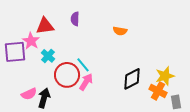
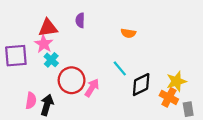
pink star: (31, 41) -> (44, 44), moved
cyan line: (83, 65) -> (120, 68), moved
pink semicircle: (29, 94) -> (31, 101), turned -56

